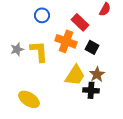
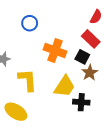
red rectangle: (80, 22) -> (91, 39), moved
yellow L-shape: (39, 51) -> (28, 80), moved
brown star: (97, 74) -> (90, 73), moved

